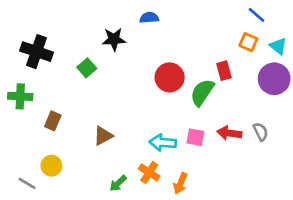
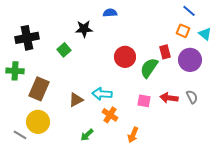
black cross: (37, 52) -> (27, 38), turned -30
purple circle: (274, 79) -> (190, 60), moved
brown rectangle: (53, 121) -> (39, 89), size x1.6
cyan arrow: (163, 143) -> (102, 94), moved
yellow circle: (51, 166) -> (38, 122), size x1.5
orange cross: (149, 172) -> (110, 115), moved

